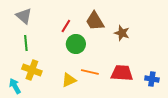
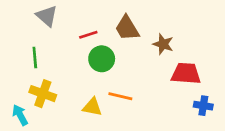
gray triangle: (24, 16) -> (47, 16), moved
red line: (66, 26) -> (88, 35), turned 40
red trapezoid: (122, 73) -> (186, 74), moved
yellow triangle: (69, 80) -> (92, 107), turned 35

